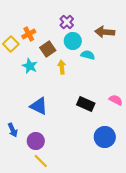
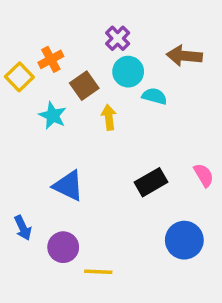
pink semicircle: (116, 100) -> (204, 175), turned 32
black rectangle: (86, 104) -> (151, 182), turned -54
yellow line: (41, 161) -> (98, 272), moved, turned -42

